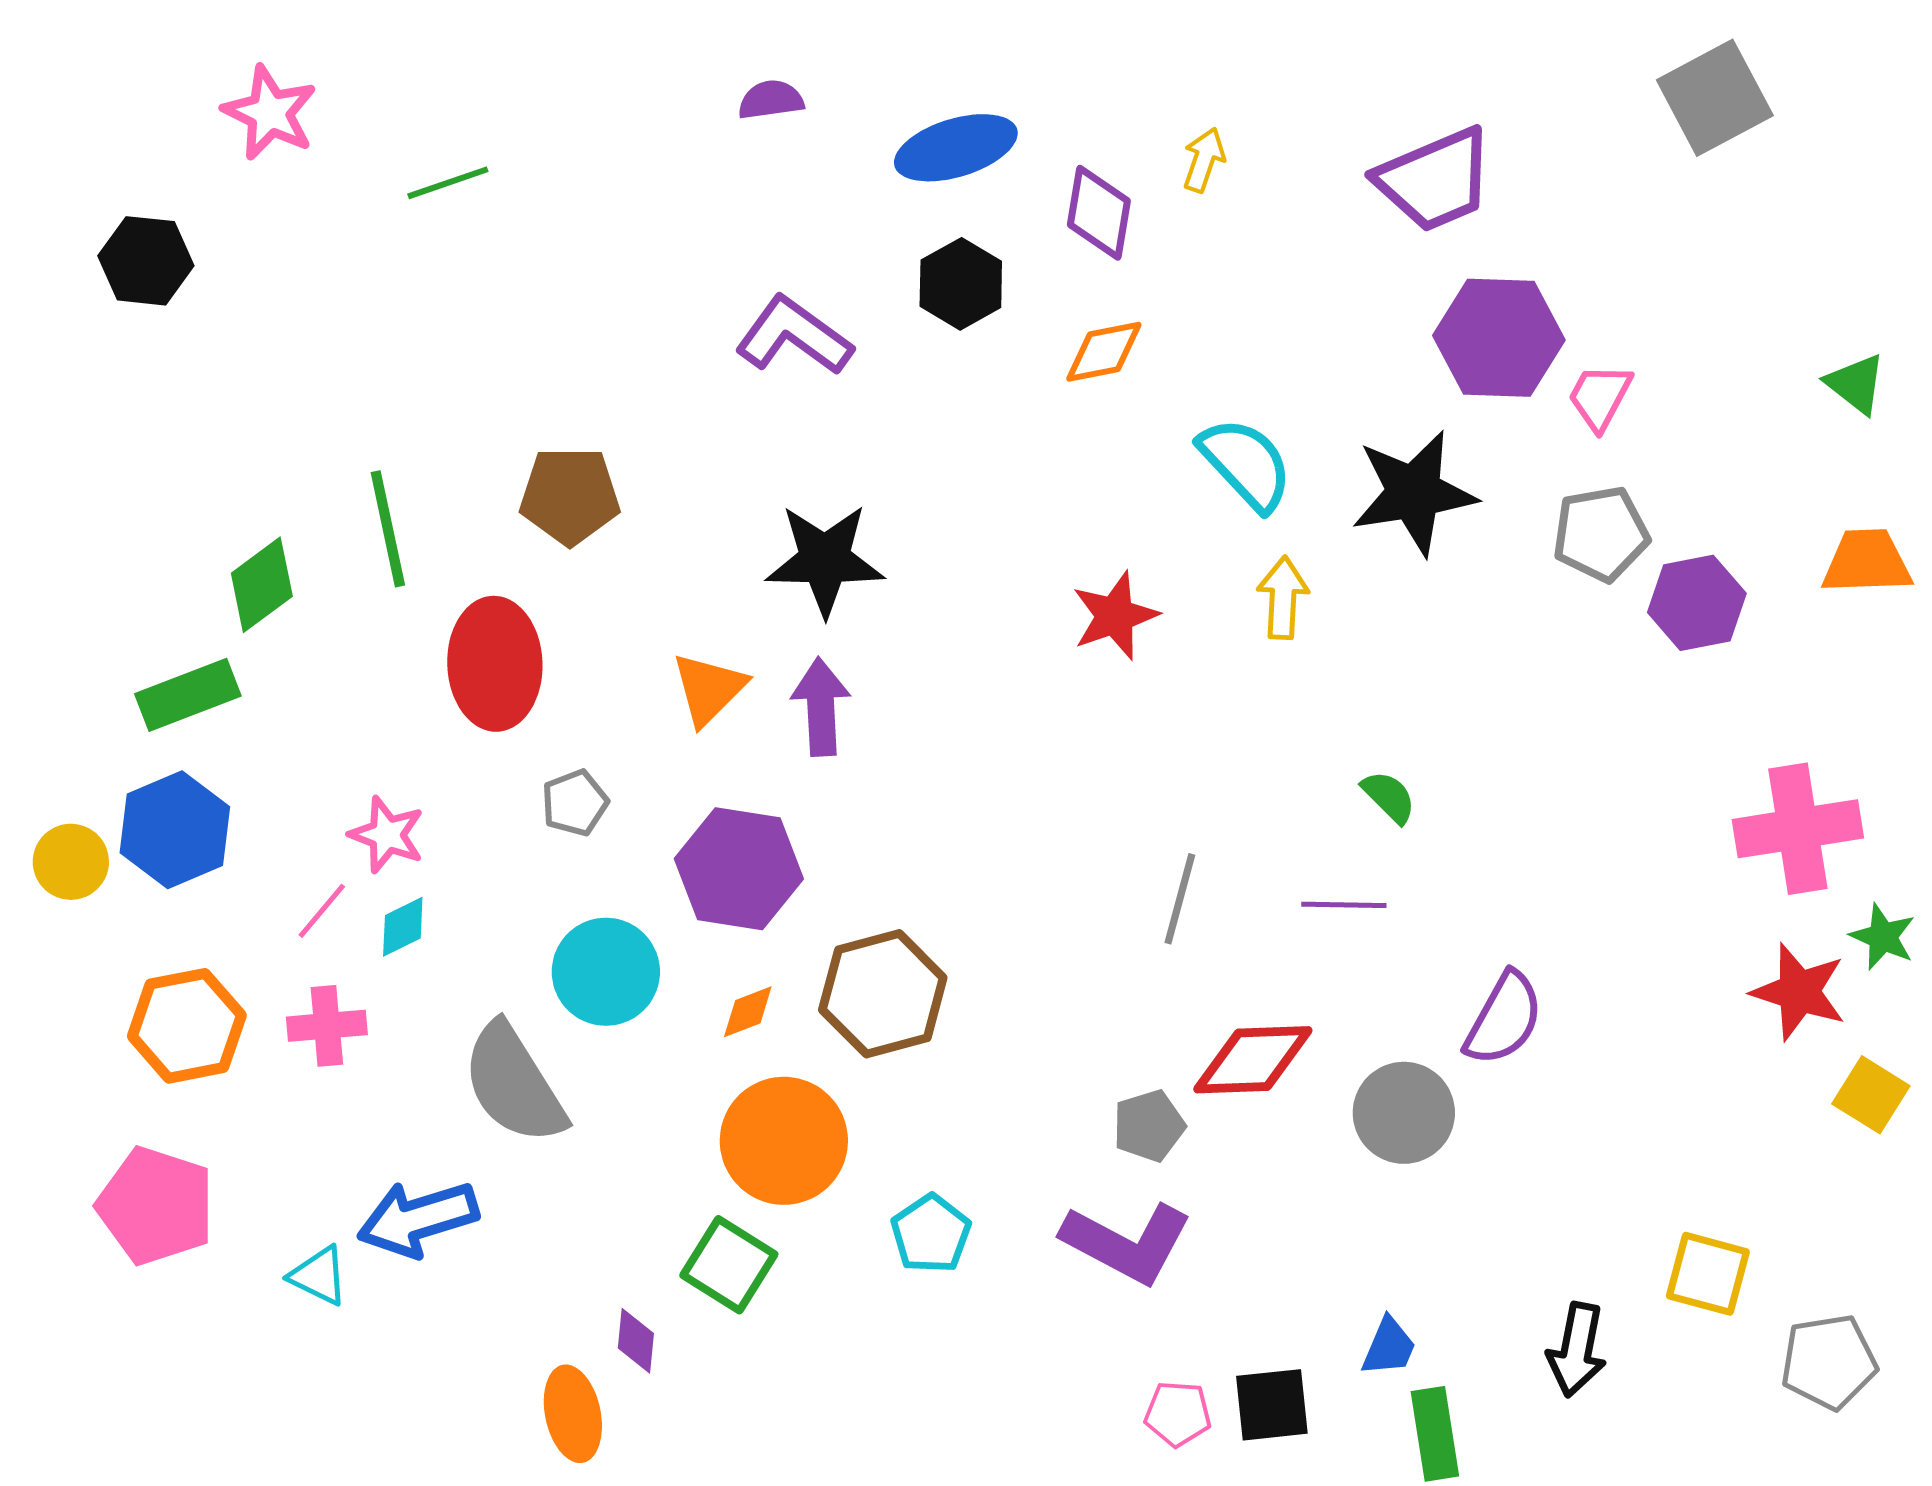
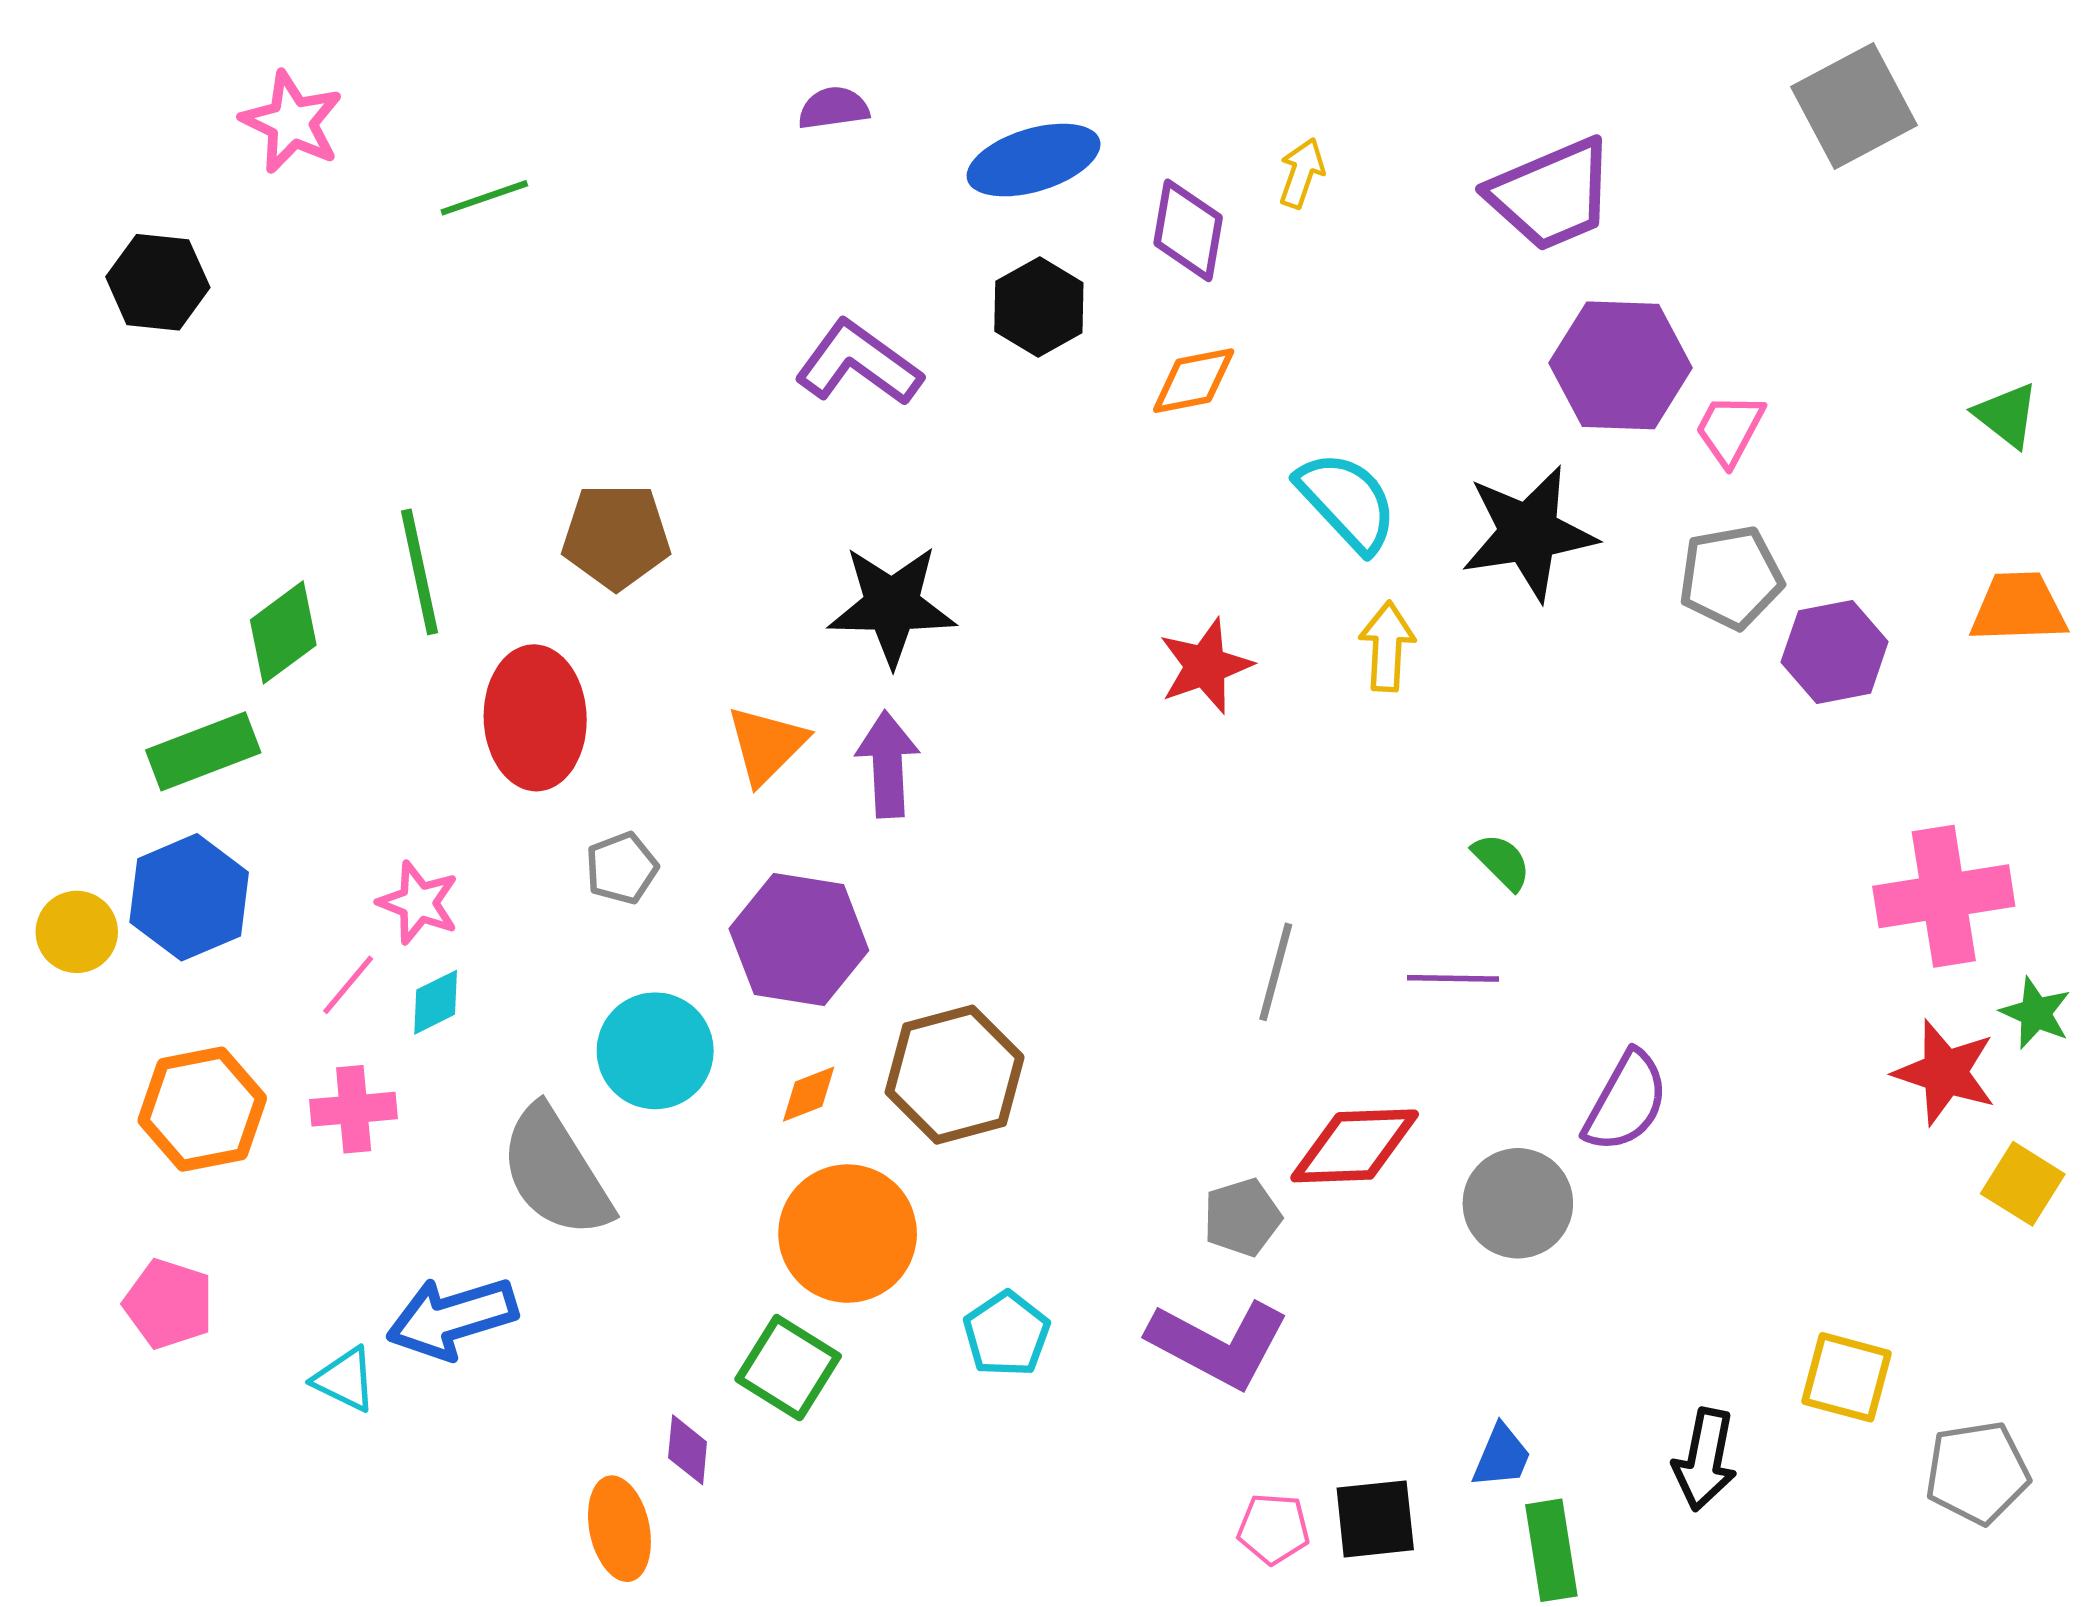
pink pentagon: (156, 1206) -> (169, 1304), size x0.7

